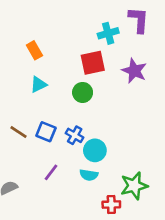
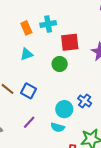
cyan cross: (108, 33) -> (48, 24), moved
blue cross: (75, 135) -> (85, 101), moved

